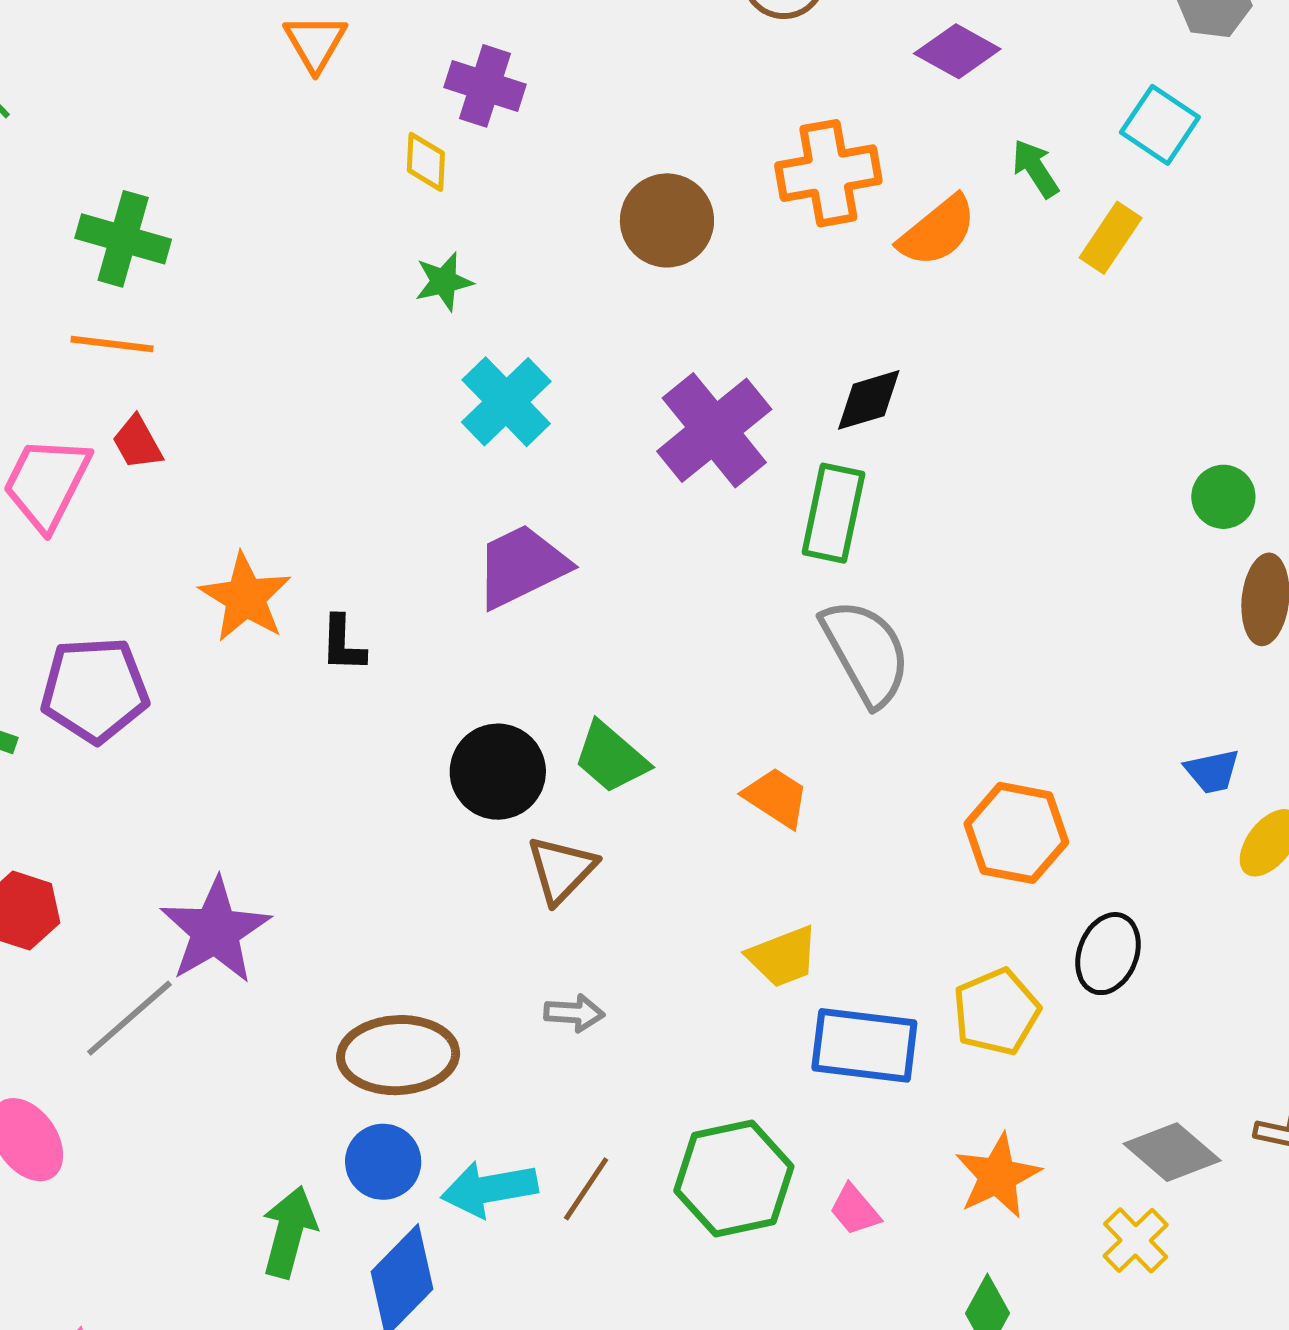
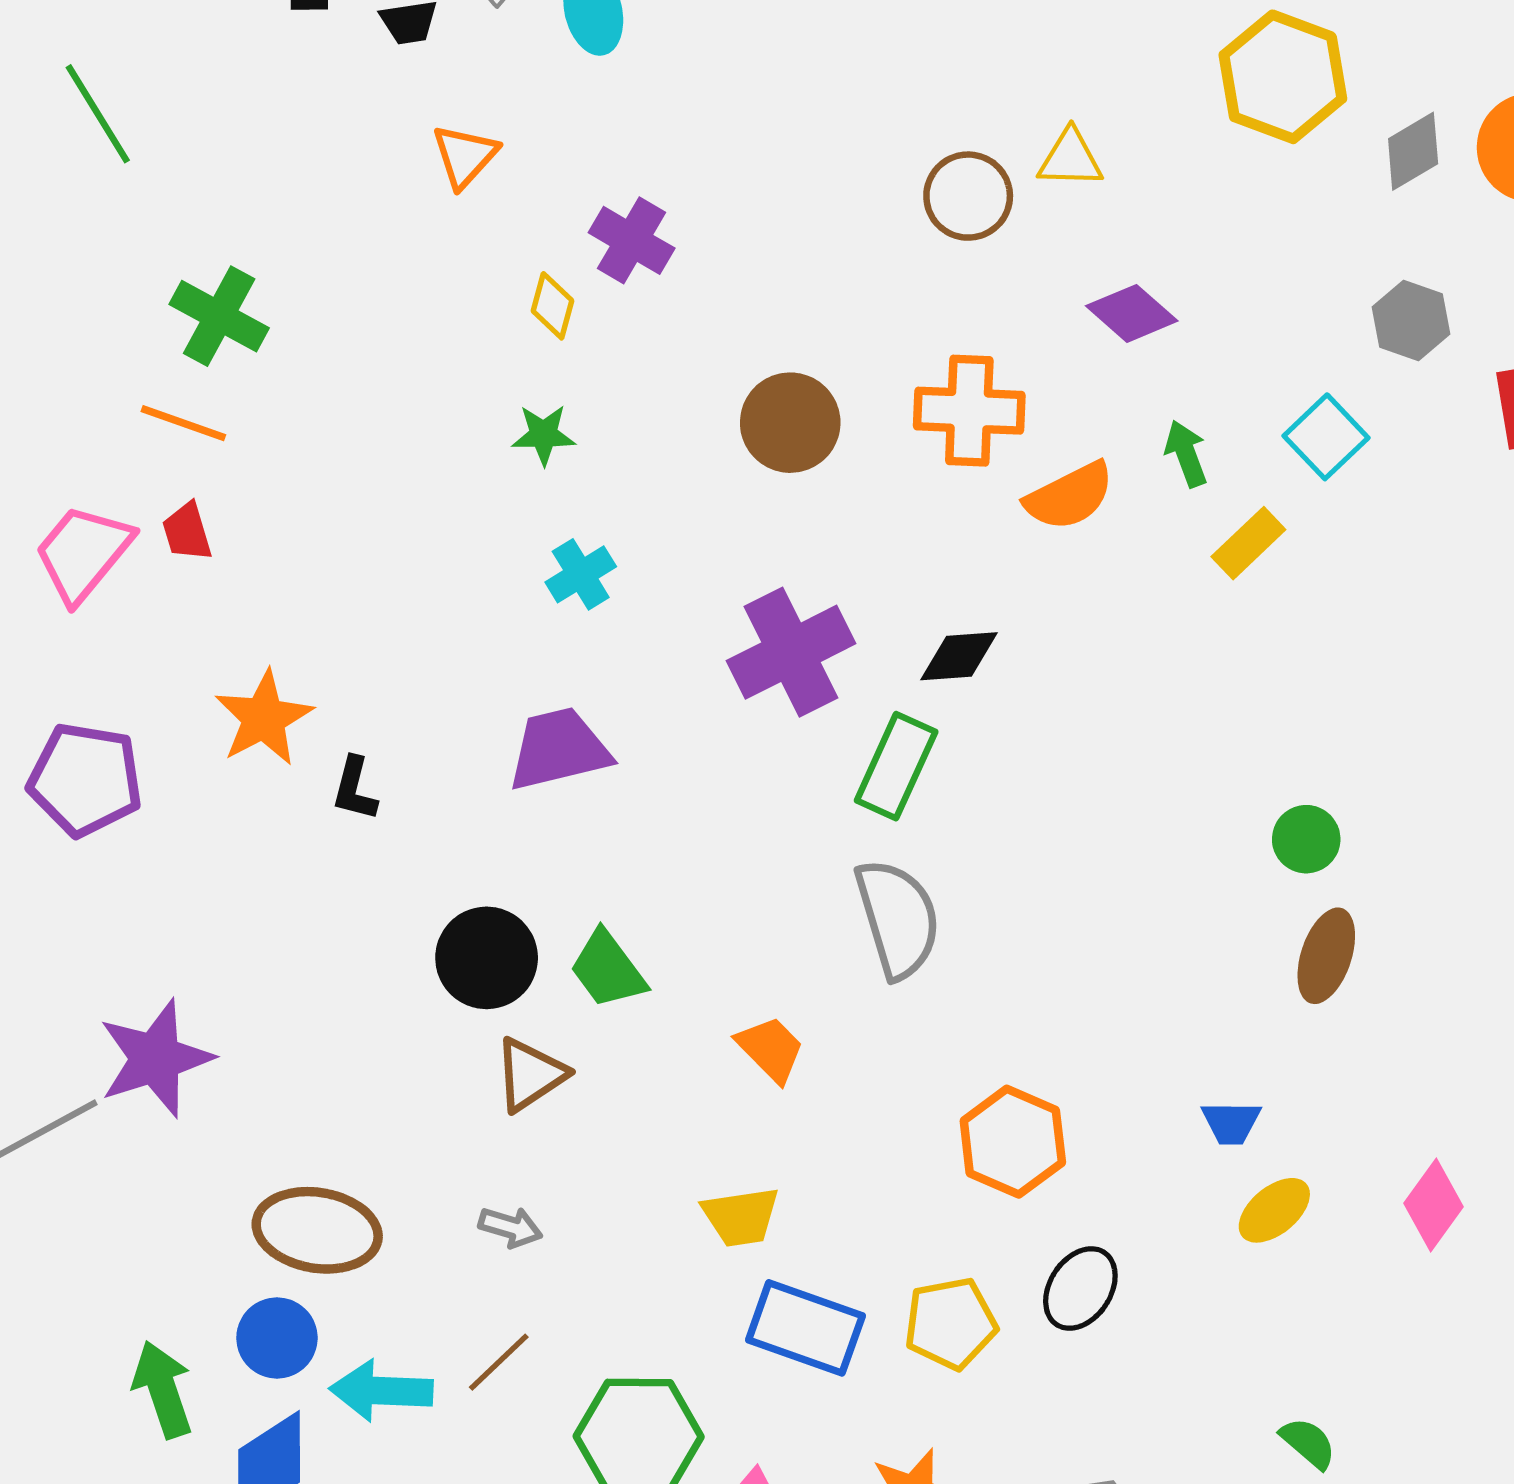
cyan cross: (506, 402) -> (581, 574), size x0.7
brown line: (586, 1189) -> (499, 1362), moved
green arrow: (289, 1232) -> (163, 1389), turned -46

